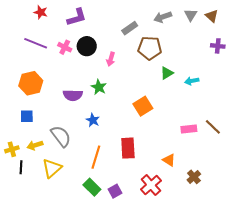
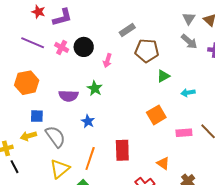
purple L-shape: (77, 17) -> (62, 17), moved
gray arrow: (163, 17) -> (189, 42), moved, turned -120
cyan arrow: (192, 81) -> (188, 93), moved
orange square: (143, 106) -> (156, 115), moved
blue square: (27, 116) -> (37, 116), moved
yellow arrow: (35, 145) -> (28, 136), moved
black line: (21, 167) -> (15, 167), turned -32
yellow triangle: (52, 168) -> (60, 169), moved

